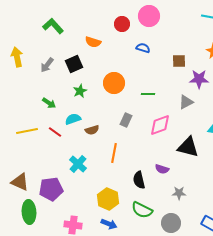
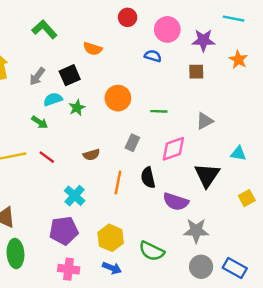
pink circle: (149, 16) -> (167, 29), moved
red circle: (122, 24) -> (128, 17), moved
purple star: (199, 79) -> (203, 40), moved
cyan semicircle: (73, 119) -> (53, 99), moved
black triangle: (188, 147) -> (207, 175), turned 50
purple semicircle: (162, 169) -> (176, 202), size x1.5
black semicircle: (139, 180) -> (148, 178), moved
purple pentagon: (51, 189) -> (64, 231), moved
gray star: (179, 193) -> (196, 231), size x1.5
gray circle: (171, 223) -> (201, 267), moved

